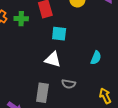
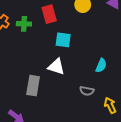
gray semicircle: (69, 84) -> (87, 91), moved
gray rectangle: (42, 93) -> (33, 86), moved

